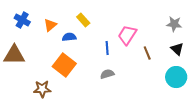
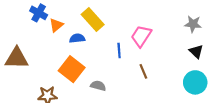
blue cross: (22, 20) -> (39, 13), moved
yellow rectangle: (83, 20) -> (93, 20), size x1.5
brown line: (147, 53) -> (143, 71), moved
gray semicircle: (107, 74) -> (98, 86), moved, turned 32

